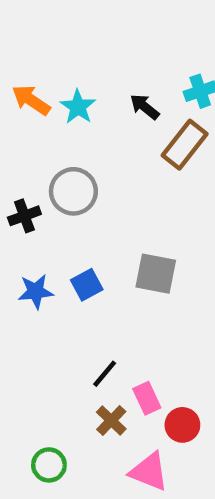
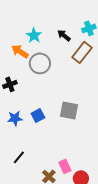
orange arrow: (31, 100) -> (20, 51), moved
gray circle: (73, 191) -> (40, 63), moved
black line: (105, 374) -> (19, 157), moved

